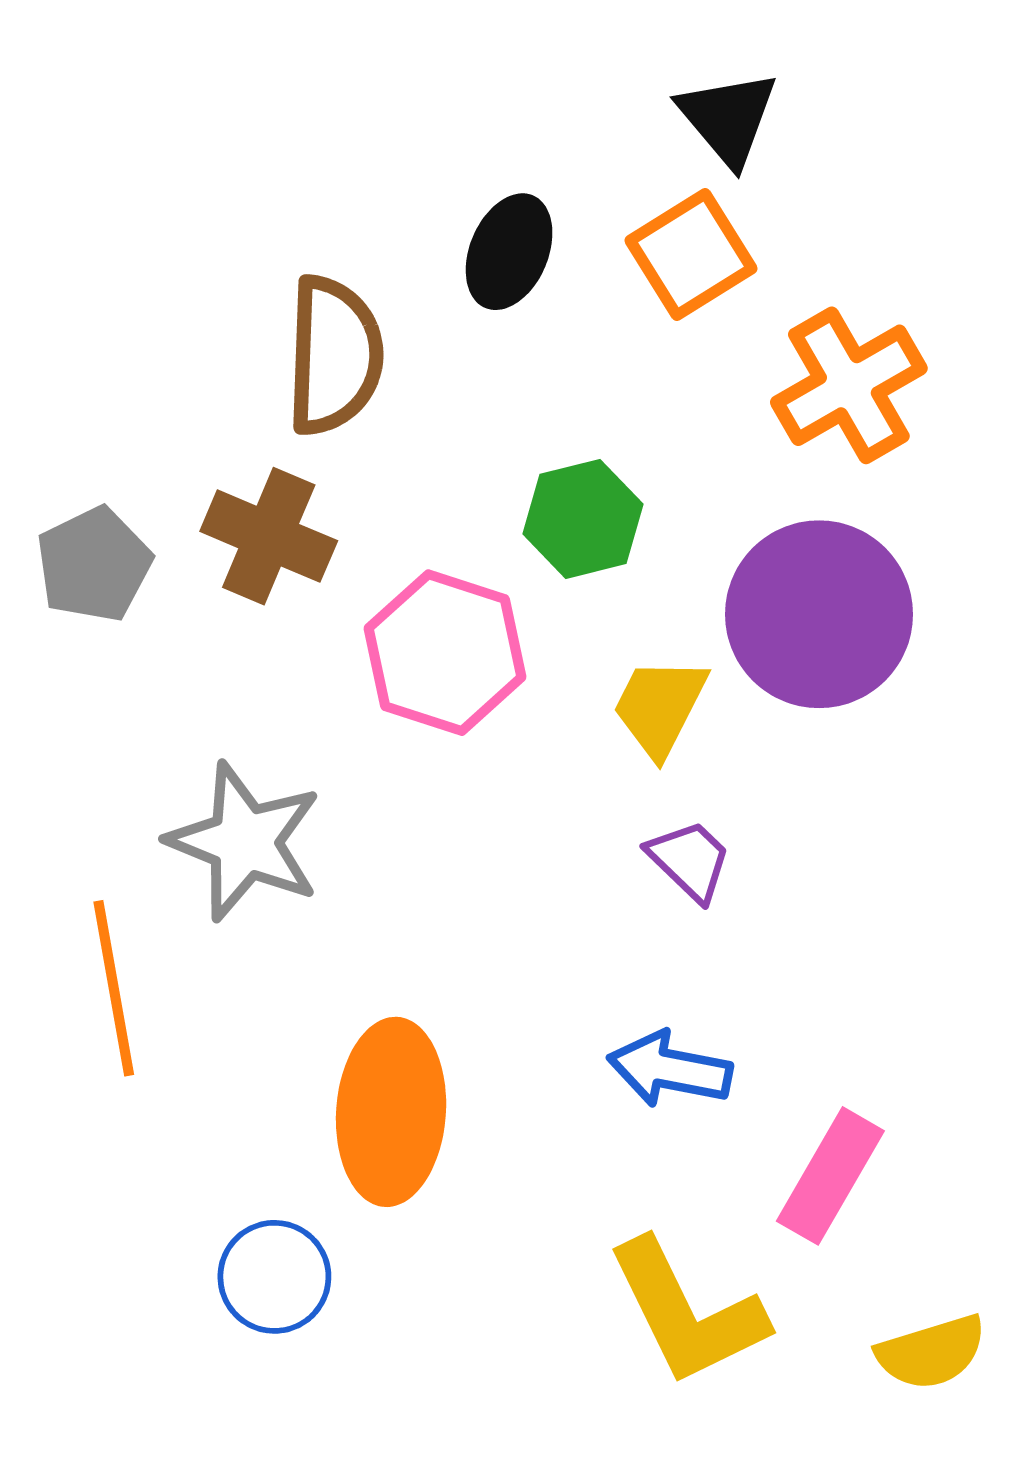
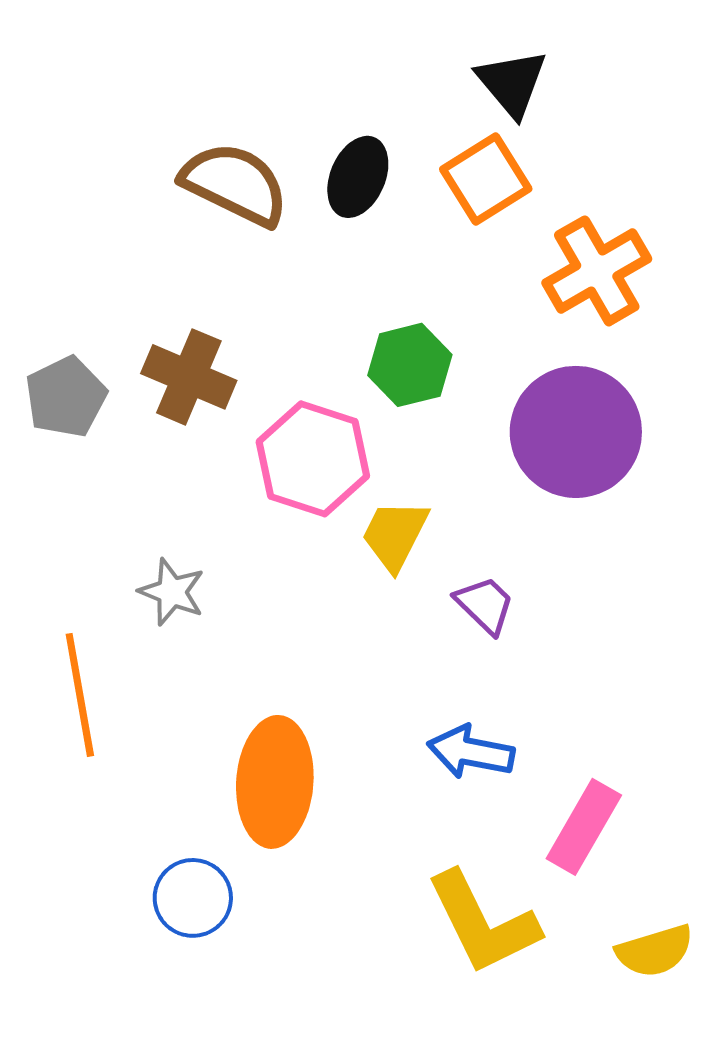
brown semicircle: (334, 355) -> (235, 184), moved, turned -66
yellow trapezoid: (660, 707) -> (395, 535), moved
gray star: (245, 842) -> (172, 592), size x0.6

